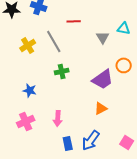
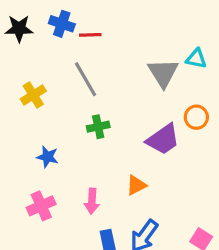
red line: (74, 21) -> (90, 35), moved
gray triangle: (103, 37) -> (163, 73), size x1.5
yellow cross: (28, 45) -> (33, 95), moved
orange triangle: (101, 108) -> (136, 185), moved

